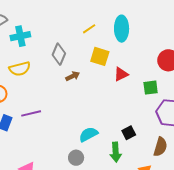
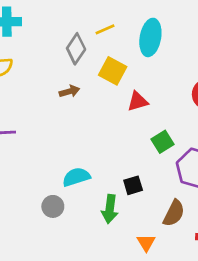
gray diamond: (59, 54) -> (76, 49), moved
green square: (151, 88) -> (162, 142), moved, turned -35

